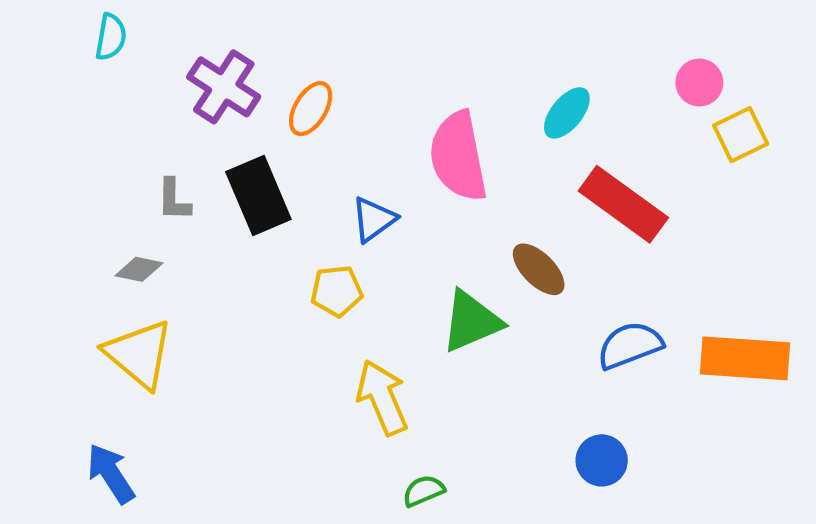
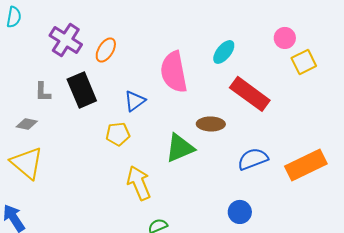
brown ellipse: (539, 269) -> (211, 124), turned -44
orange rectangle: (745, 358) -> (306, 165), turned -30

